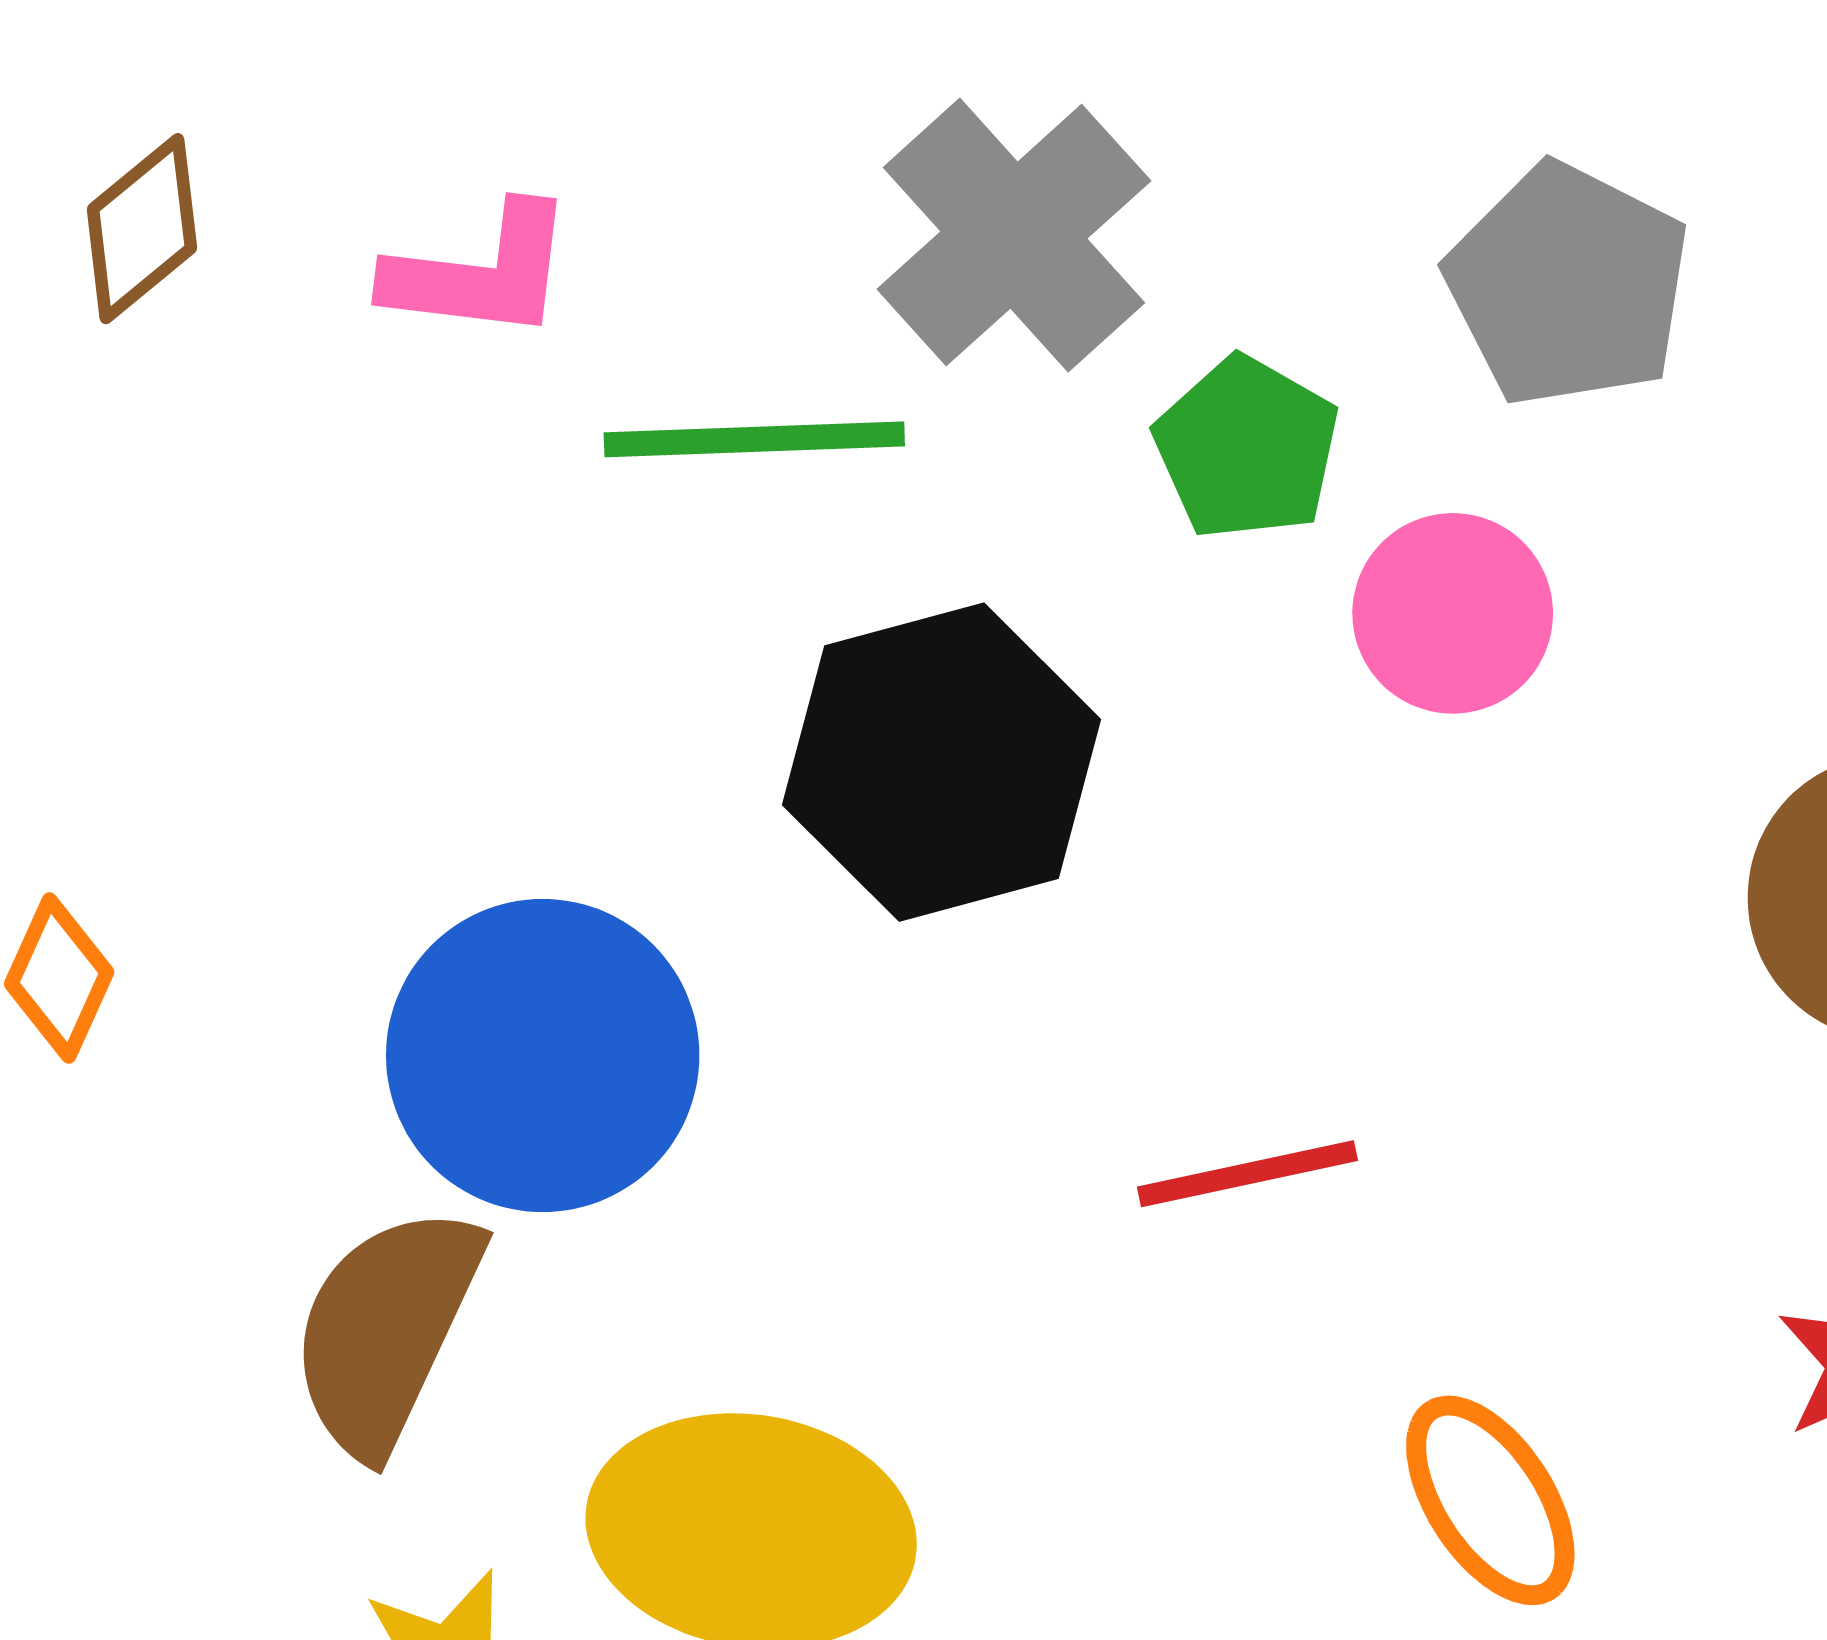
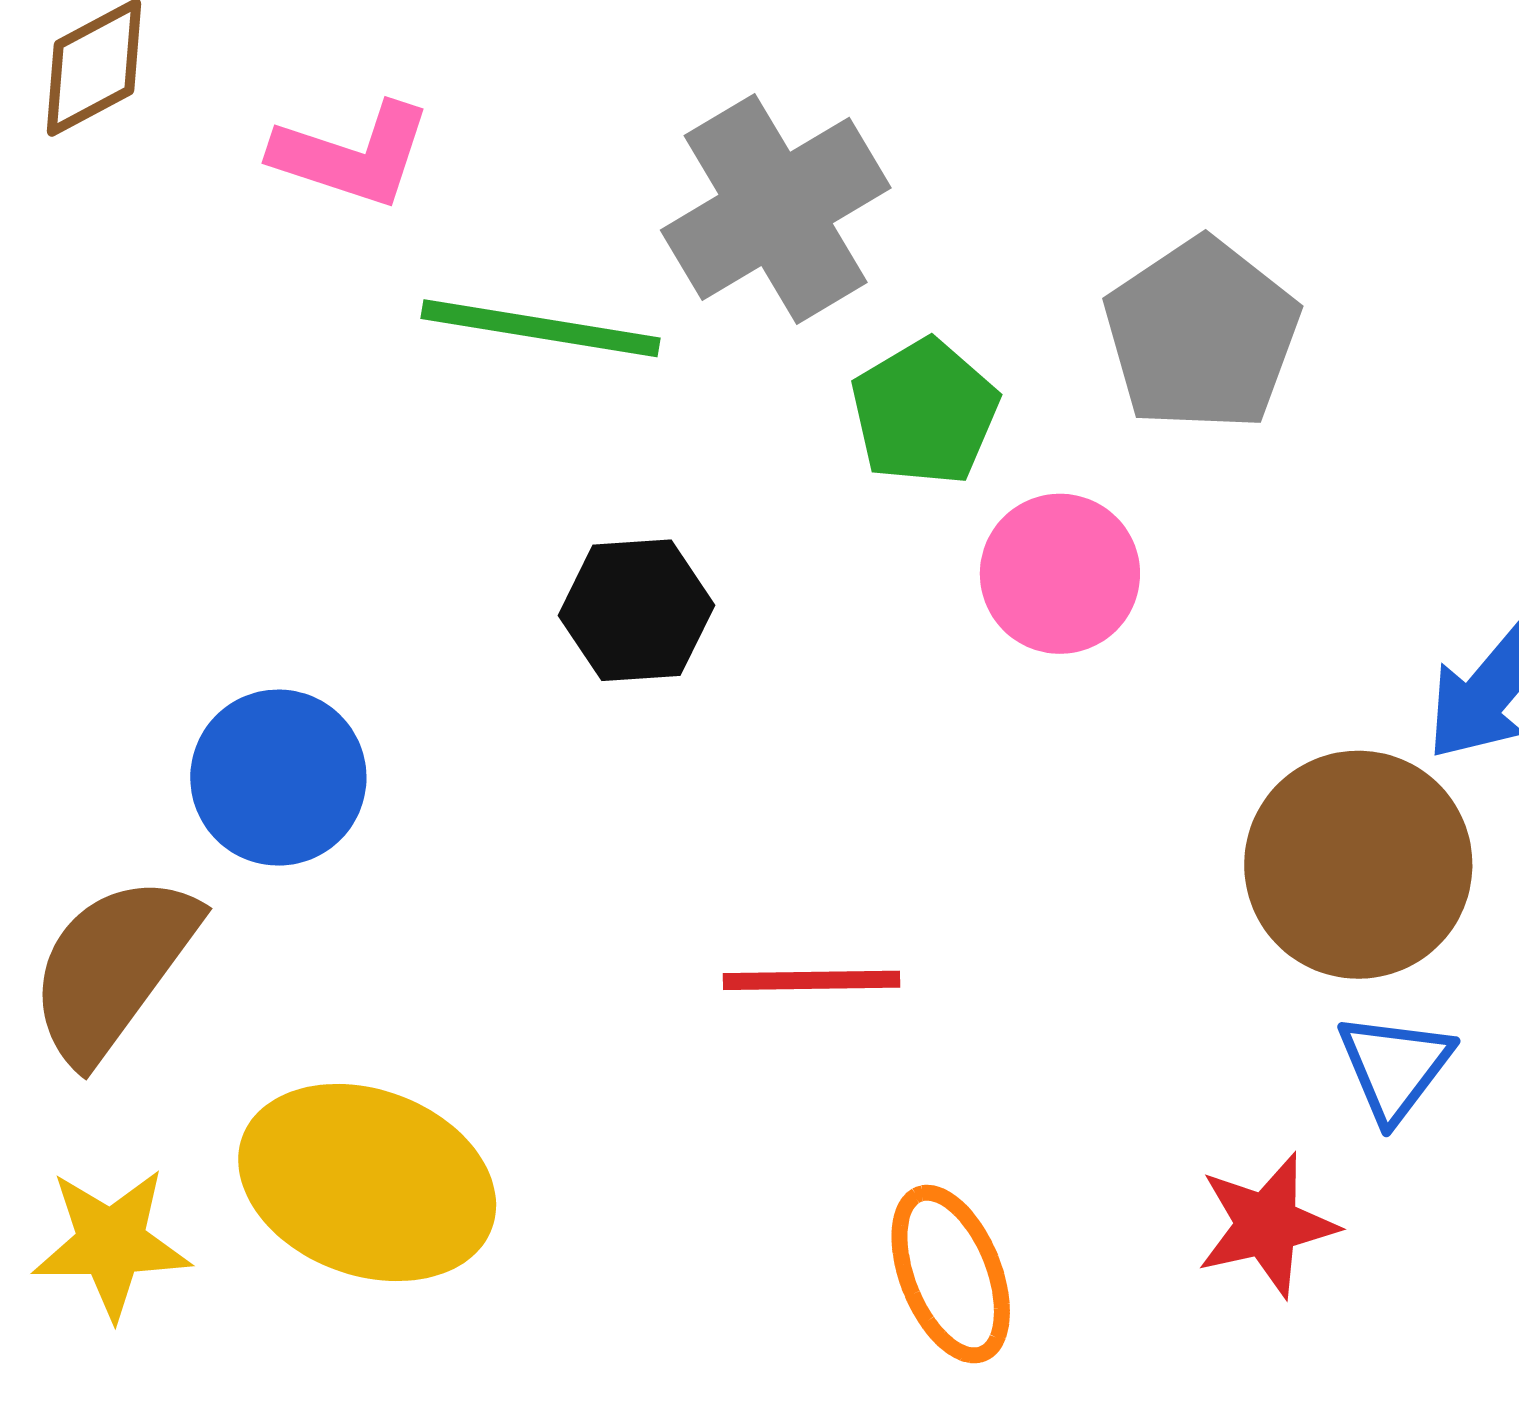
black hexagon: (942, 762) -> (637, 610), size x0.6
blue circle: (543, 1056) -> (278, 778), size x0.7

